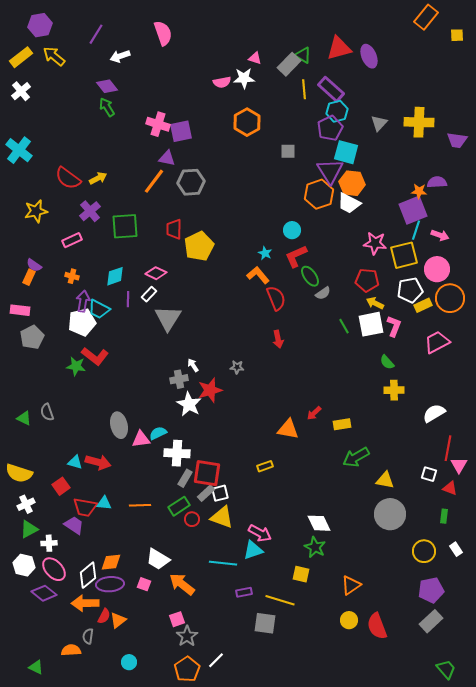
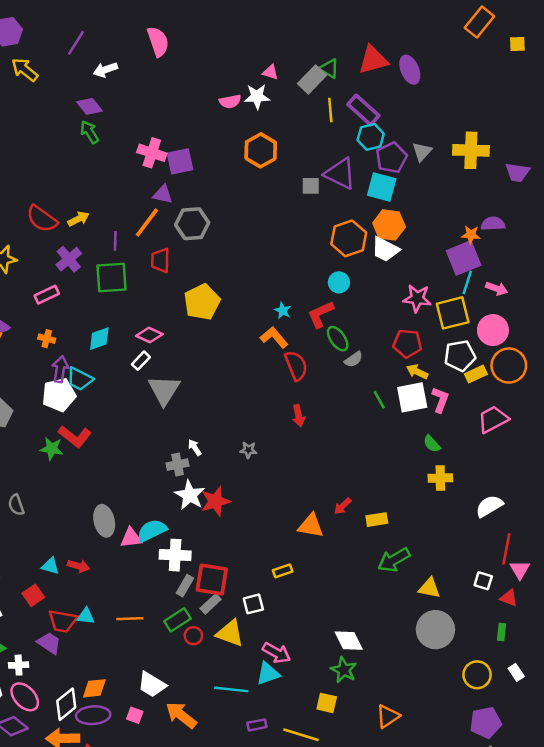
purple pentagon: (330, 128) -> (391, 158), moved
purple triangle: (330, 171) -> (340, 174), moved, turned -32
red trapezoid: (174, 229) -> (160, 260), moved
cyan circle: (292, 230) -> (339, 282), moved
purple line: (128, 299) -> (115, 241), moved
red star: (210, 390) -> (215, 501), moved
cyan semicircle: (158, 433) -> (152, 531), size x1.4
red arrow: (98, 462) -> (79, 566), size x0.7
white square: (220, 493) -> (253, 604), moved

